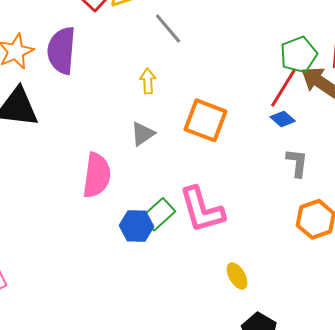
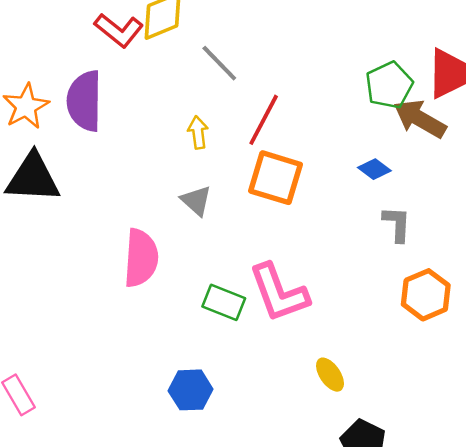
red line: (283, 88) -> (264, 120), moved
gray triangle: (143, 134) -> (196, 201), turned -40
green rectangle: (159, 214) -> (224, 302), turned 68
blue hexagon: (137, 226) -> (191, 390), moved

